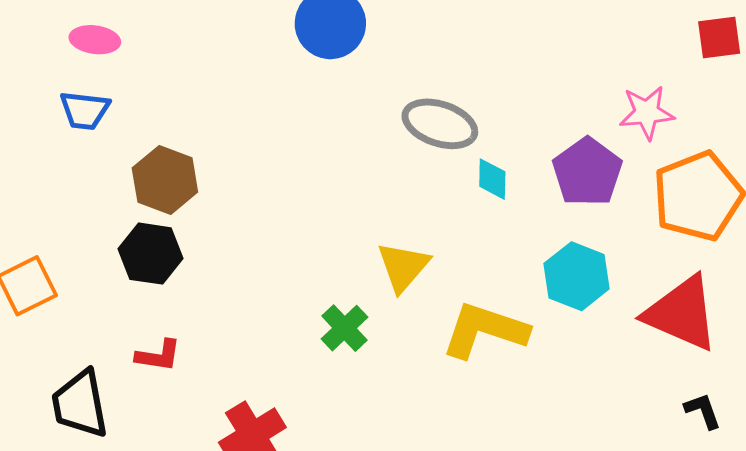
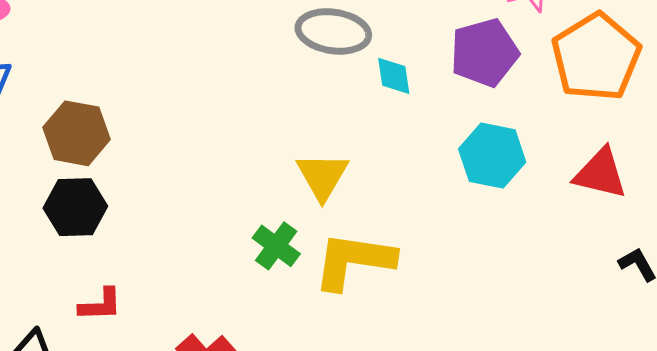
purple pentagon: (587, 172) -> (484, 53), turned 30
red triangle: (682, 313) -> (600, 173), size x0.7
yellow L-shape: (485, 330) -> (354, 261), moved

